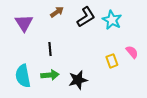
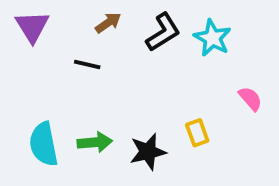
purple triangle: (24, 23) -> (32, 27), moved
black line: (50, 49) -> (87, 64), moved, turned -72
yellow rectangle: (112, 61) -> (197, 133), moved

